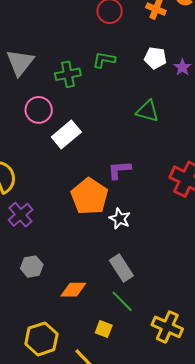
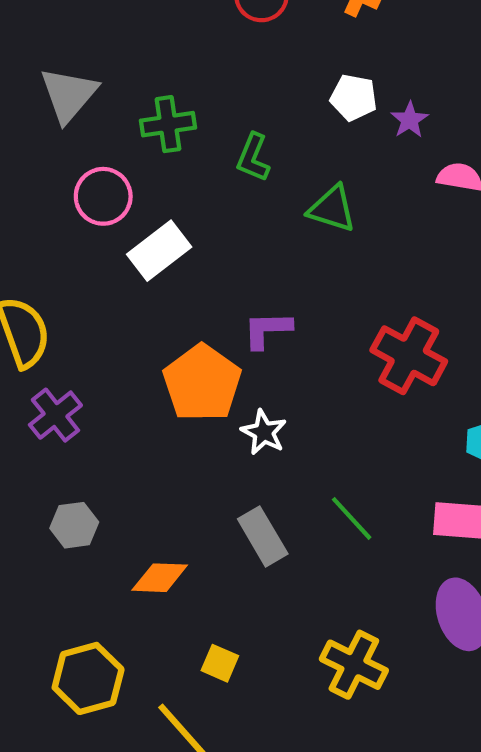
green L-shape: (104, 60) -> (253, 157), moved, turned -80
green line: (122, 301) -> (352, 518), moved

